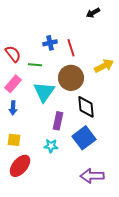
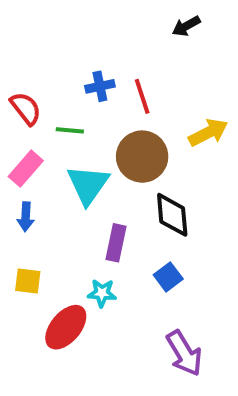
blue square: (84, 138) -> (168, 277), size x0.6
red ellipse: (20, 166) -> (66, 327), moved
purple arrow: (92, 176) -> (184, 353), turned -120

